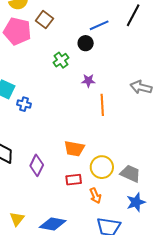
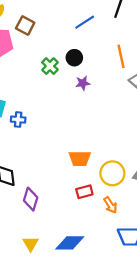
black circle: (86, 43) -> (74, 58), moved
orange line: (102, 105) -> (121, 56), moved
purple diamond: (37, 165) -> (31, 199), moved

